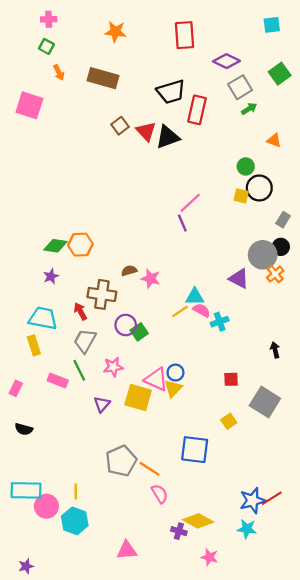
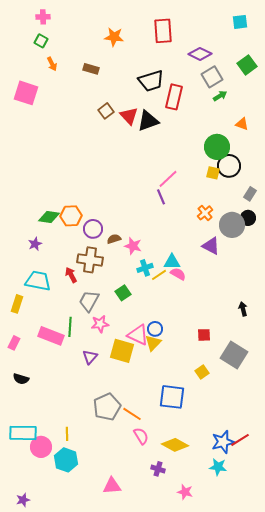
orange star: (115, 32) -> (114, 37), moved
brown rectangle: (103, 78) -> (91, 69), size x0.6
green circle: (246, 166) -> (217, 147), size x1.6
orange cross: (275, 274) -> (205, 213), moved
purple star: (51, 276) -> (35, 244), moved
cyan cross: (220, 322) -> (145, 268), moved
purple circle: (126, 325) -> (93, 229), moved
gray trapezoid: (85, 341) -> (89, 301), moved
yellow rectangle: (34, 345) -> (17, 304), moved, turned 36
green line: (79, 370) -> (70, 327), turned 30
pink rectangle: (58, 380) -> (51, 336), size x1.4
yellow diamond: (198, 521) -> (175, 445), moved

